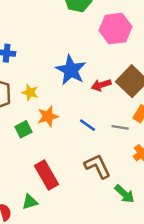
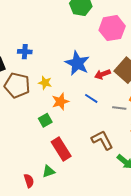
blue line: (88, 125) -> (91, 98), moved
green square: (23, 129) -> (45, 120), moved

